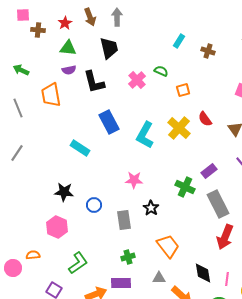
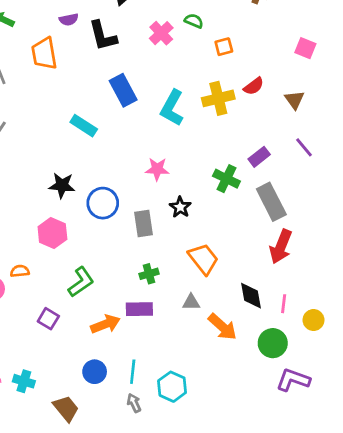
red semicircle: (205, 119) -> (254, 86), turned -91
yellow cross: (179, 128) -> (218, 98), turned 35
blue circle: (94, 205) -> (103, 203), size x1.5

